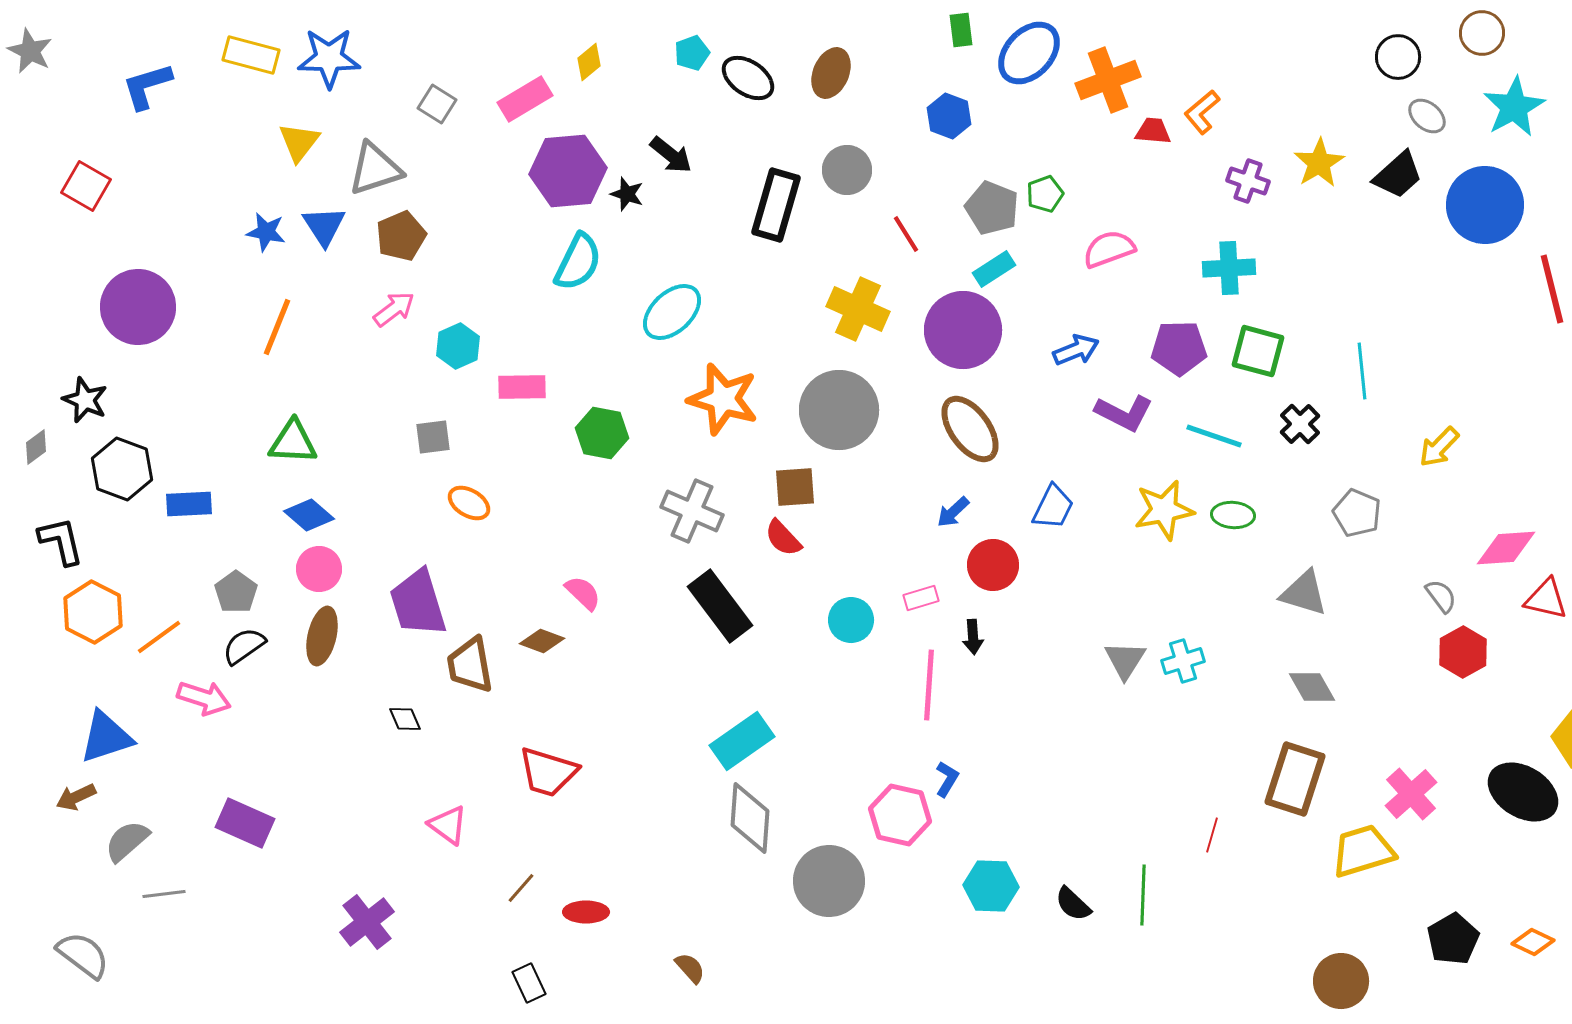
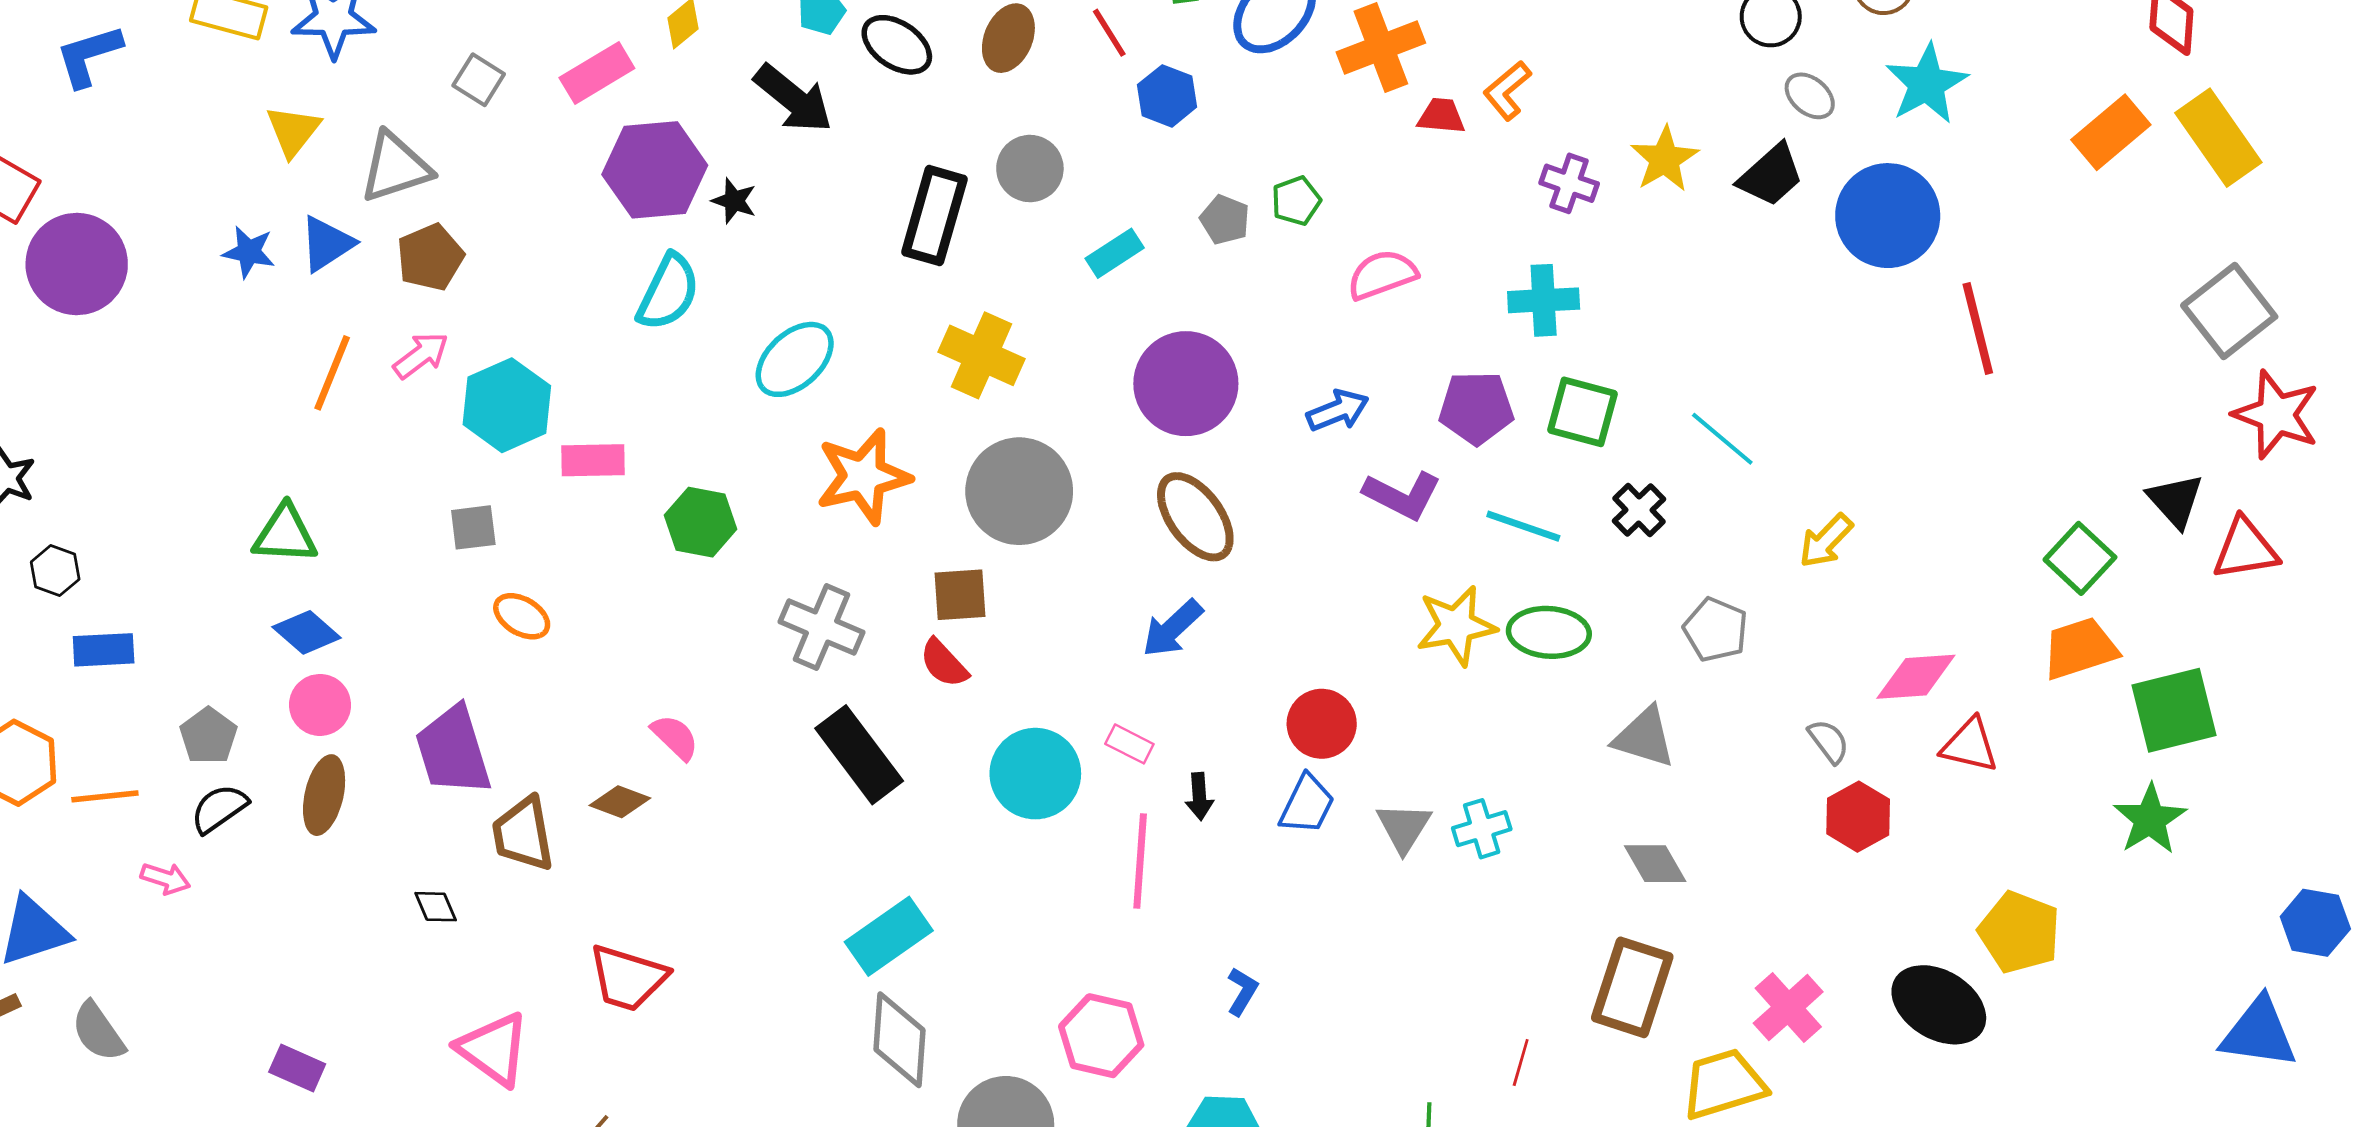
black arrow: (671, 155) -> (793, 99), moved, size x1.4
gray pentagon: (992, 208) -> (1225, 220), size x0.7
blue triangle: (324, 226) -> (327, 244), turned 30
red line: (906, 234) -> (1109, 33), moved
cyan rectangle: (994, 269) -> (1115, 253), moved
purple circle: (138, 307) -> (77, 264), moved
yellow cross: (858, 309) -> (982, 355), moved
orange line: (277, 327) -> (332, 373), moved
cyan hexagon: (458, 346) -> (507, 405), size x1.5
cyan line: (1362, 371) -> (1722, 439), turned -44
orange star: (723, 399) -> (863, 476), turned -30
black hexagon: (122, 469) -> (55, 571), size x0.6
blue rectangle: (189, 504) -> (104, 650), moved
blue trapezoid: (1053, 507) -> (1307, 804), moved
blue arrow: (953, 512) -> (1172, 628), size x1.4
green ellipse: (1233, 515) -> (1549, 632), size x1.4
red circle: (993, 565) -> (1322, 724), moved
pink rectangle: (921, 598) -> (1129, 744), turned 44
cyan circle: (851, 620) -> (1035, 774), size x1.5
orange line: (159, 637) -> (105, 796), turned 30
pink arrow: (204, 698) -> (165, 878), size x0.7
blue L-shape: (947, 779) -> (1242, 991), moved
purple rectangle: (245, 823) -> (297, 1068), moved, size x0.7
pink triangle: (448, 825) -> (493, 1049), size x1.4
gray semicircle: (127, 841) -> (98, 1032), moved, turned -84

